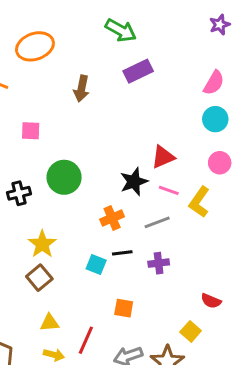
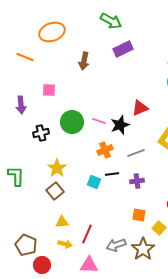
pink line: (169, 190) -> (99, 121), moved
orange square: (124, 308) -> (139, 215), moved

